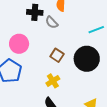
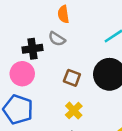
black cross: (35, 12) -> (33, 49), moved

